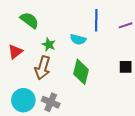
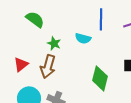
red triangle: (15, 52) -> (21, 64), moved
green diamond: (81, 72) -> (100, 78), moved

